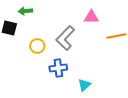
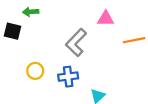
yellow circle: (37, 46) -> (35, 71), moved

